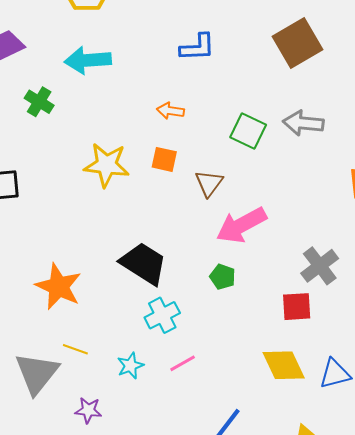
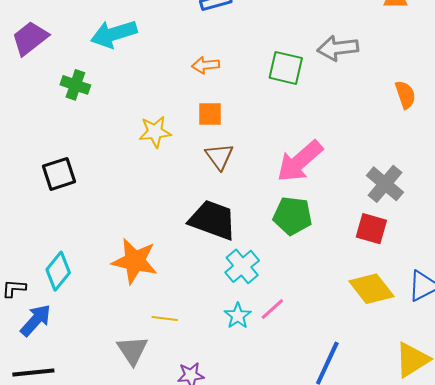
yellow star: (107, 165) -> (155, 132), size x0.7
brown triangle: (209, 183) -> (219, 156), moved
green pentagon: (222, 277) -> (293, 216), size x1.5
red square: (297, 307) -> (371, 229), turned 32
cyan star: (130, 366) -> (238, 316), moved
gray triangle: (37, 373) -> (132, 350), size x0.7

